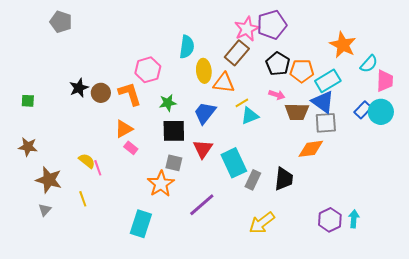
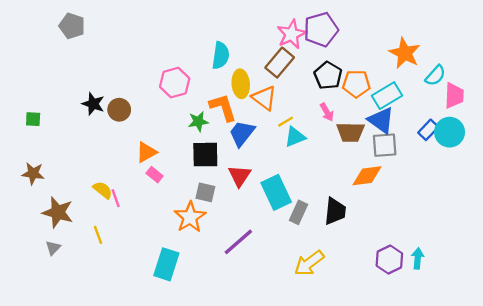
orange triangle: (224, 83) -> (264, 98), turned 30
black star: (79, 88) -> (93, 104), turned -30
orange L-shape: (130, 94) -> (223, 107), moved
pink arrow: (277, 95) -> (327, 112), turned 42

